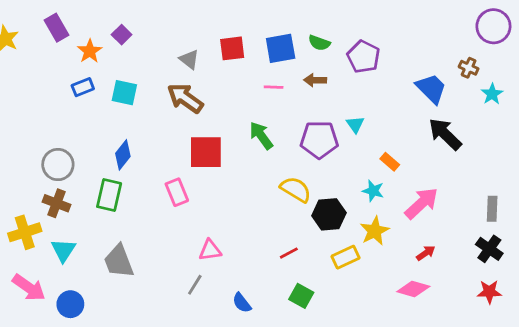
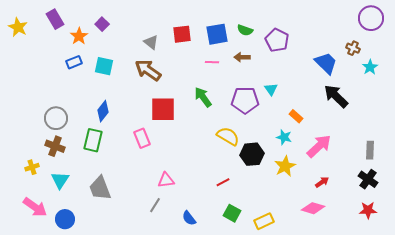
yellow cross: (25, 232) -> (32, 167), size x0.6
yellow rectangle: (346, 257) -> (264, 221), moved

